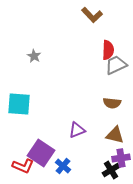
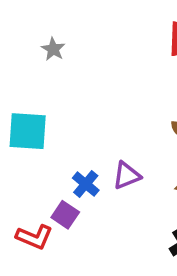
purple square: (41, 153) -> (65, 215), size x0.6
blue cross: (63, 166) -> (86, 184), moved

